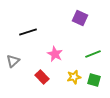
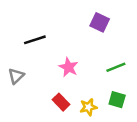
red rectangle: (42, 77) -> (61, 102), moved
yellow star: (74, 77) -> (88, 107), moved

